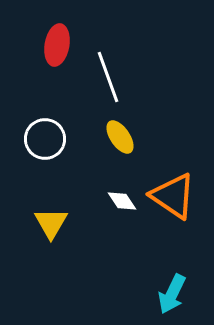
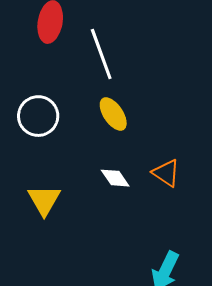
orange triangle: (173, 196) -> (166, 173), size x0.6

